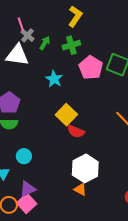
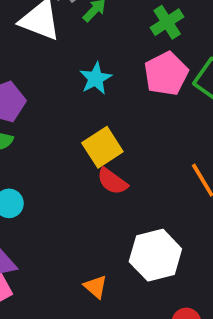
green cross: (71, 45) -> (167, 22), moved, turned -30
white hexagon: (85, 168) -> (155, 255), moved

